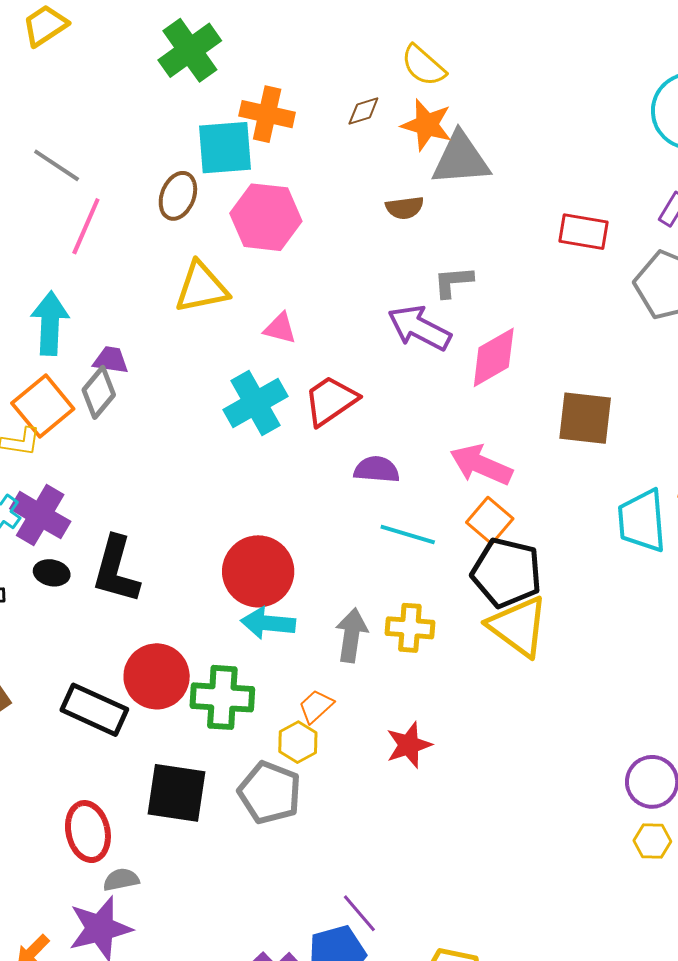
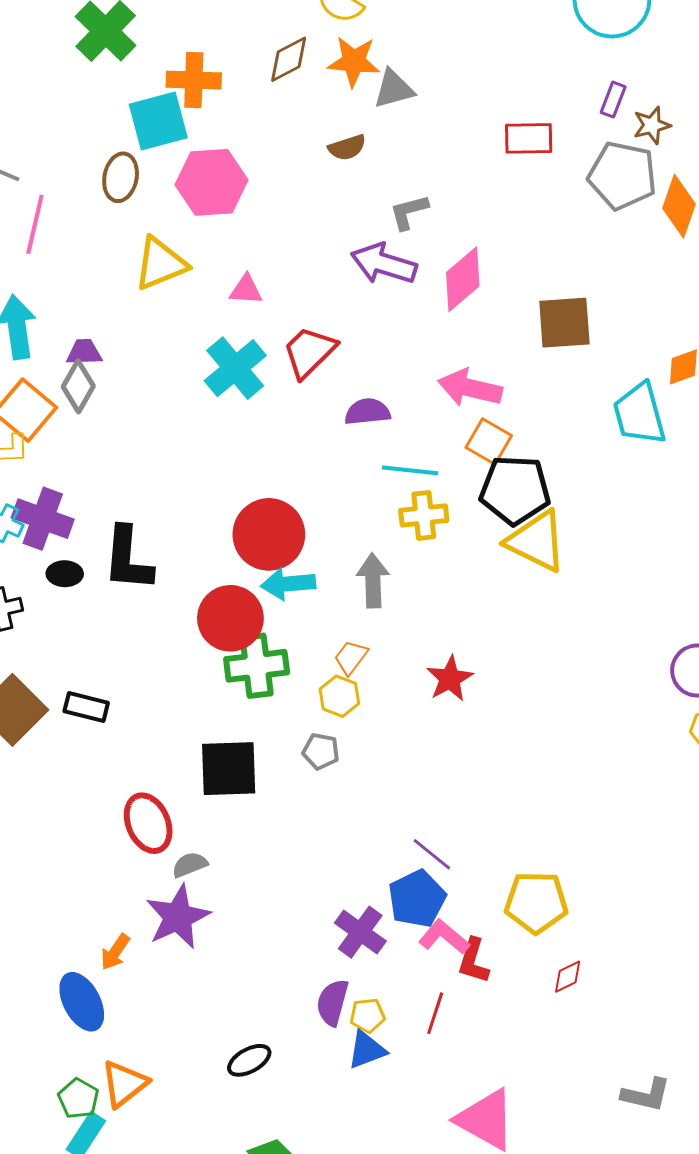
brown diamond: (363, 111) -> (289, 59), size x1.4
gray triangle: (461, 159) -> (394, 89), size x0.7
yellow cross: (410, 628) -> (424, 515), moved
red circle: (157, 676) -> (230, 618), moved
black rectangle: (94, 710) -> (86, 707), moved, size x0.7
gray pentagon: (270, 793) -> (321, 751), size x0.6

